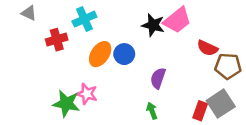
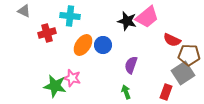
cyan cross: (84, 19) -> (70, 16), turned 30
gray square: (221, 104) -> (183, 73), moved

